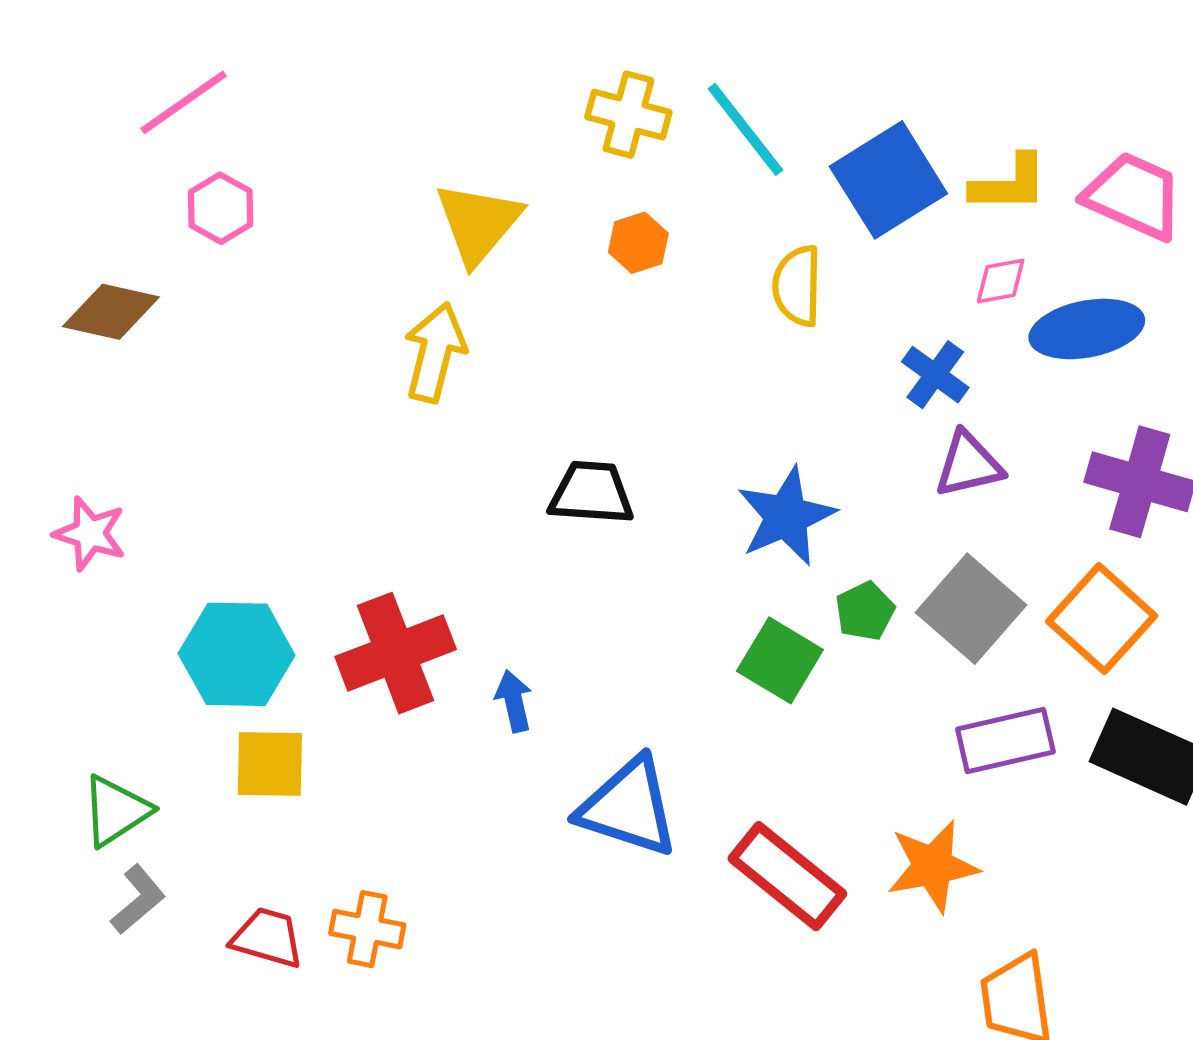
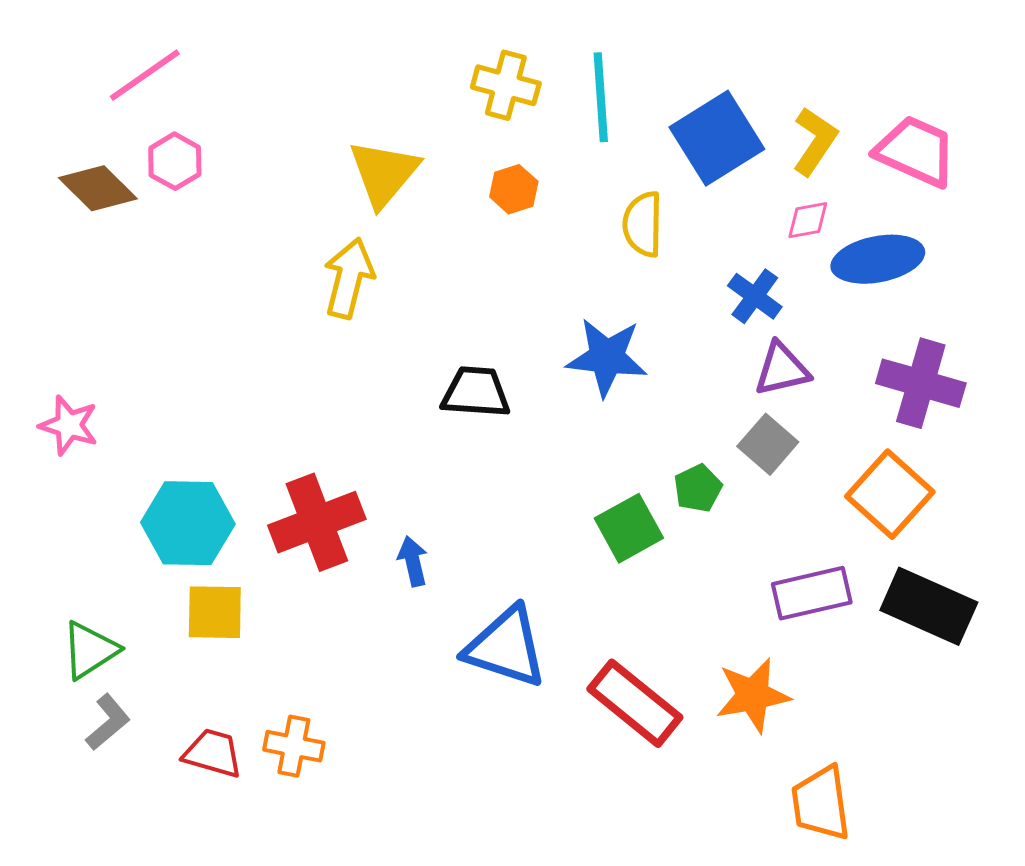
cyan line: (745, 129) -> (601, 97), turned 34
yellow L-shape: (1009, 184) -> (815, 141), turned -56
brown diamond: (111, 312) -> (98, 188), moved, turned 32
blue star: (786, 516) -> (607, 357), moved, turned 30
gray square: (971, 609) -> (768, 444), moved, size x0.7
green square: (780, 660) -> (629, 528), turned 30

